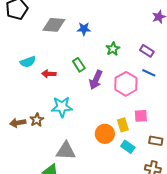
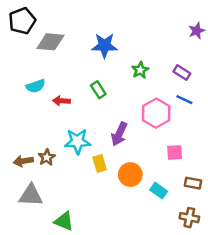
gray diamond: (54, 25) -> (50, 42), moved
blue star: (84, 29) -> (104, 45), size x1.5
purple arrow: (96, 80) -> (119, 134), moved
yellow rectangle: (123, 125) -> (100, 164), moved
gray triangle: (66, 151) -> (31, 195), moved

